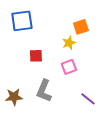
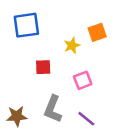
yellow star: (69, 43) -> (72, 46), moved
purple line: (88, 99) -> (86, 119), moved

